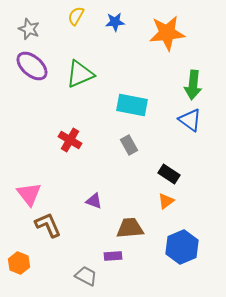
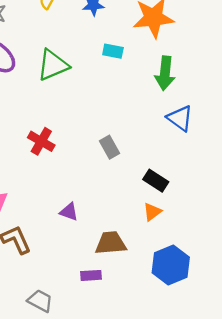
green arrow: (193, 85) -> (165, 73), moved
cyan rectangle: (132, 105) -> (113, 51), moved, size x0.6
gray trapezoid: (86, 276) -> (40, 301), moved

